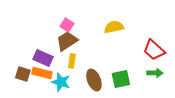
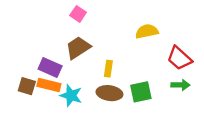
pink square: (67, 25) -> (78, 14), moved
yellow semicircle: (114, 27) -> (147, 31), moved
yellow rectangle: (72, 61) -> (108, 69), moved
brown ellipse: (94, 80) -> (109, 93), turned -60

